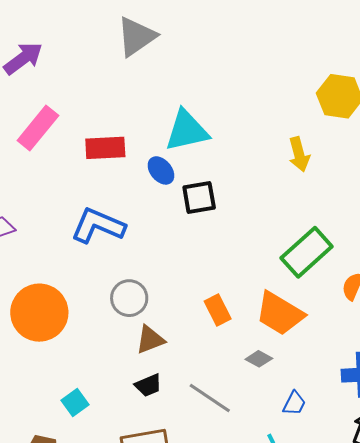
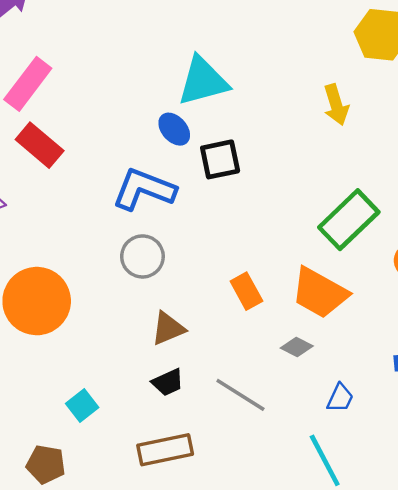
red rectangle: (105, 148) -> (40, 145), moved, turned 45
blue L-shape: (98, 226) -> (144, 189), moved
gray circle: (129, 298) -> (142, 256), moved

